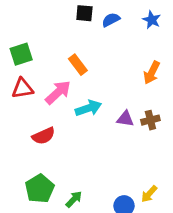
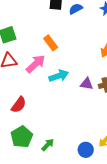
red semicircle: (44, 136) -> (19, 105), moved, turned -30

